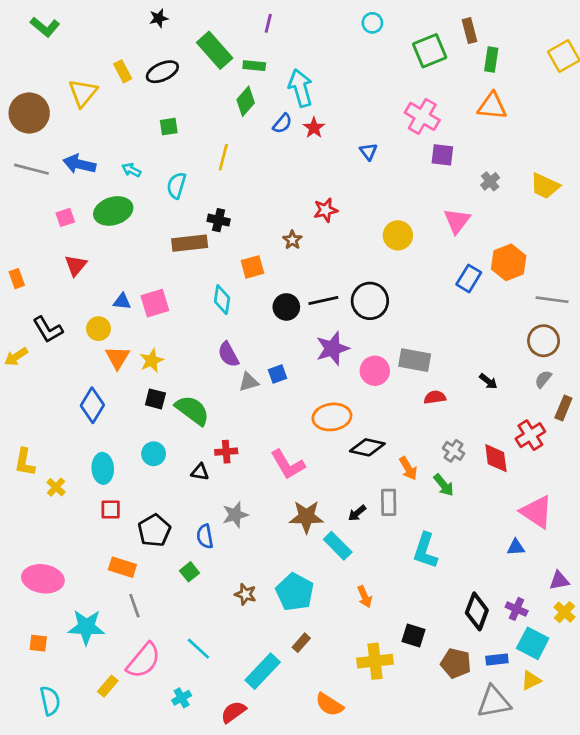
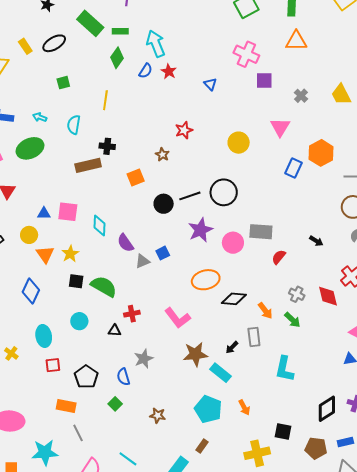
yellow trapezoid: (545, 186) -> (341, 95), turned 45
cyan diamond: (222, 300) -> (99, 226), moved
pink square: (155, 303) -> (68, 212), turned 30
red semicircle: (435, 397) -> (279, 257), turned -35
cyan pentagon: (295, 592) -> (208, 409), moved
black diamond: (477, 611) -> (327, 409), turned 44

